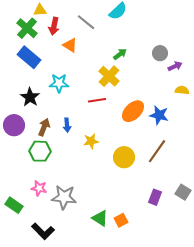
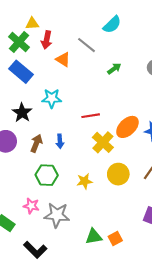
gray line: (86, 22) -> (87, 45), moved
yellow cross: (109, 76) -> (103, 142), moved
yellow star: (91, 141) -> (84, 181), moved
green hexagon: (40, 151) -> (47, 175), moved
green triangle: (100, 218) -> (94, 237), turned -42

